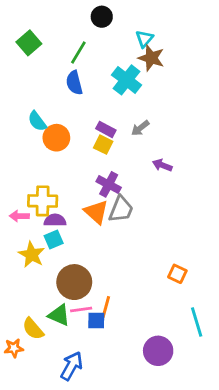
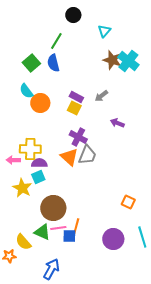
green square: (29, 43) -> (31, 63), moved
brown star: (151, 58) -> (112, 60), moved
cyan cross: (126, 80) -> (128, 61), moved
purple circle: (158, 351) -> (113, 239), moved

